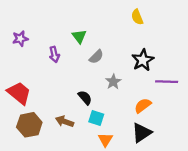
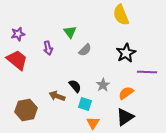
yellow semicircle: (137, 17) -> (121, 15), size x1.5
gray star: (113, 82) -> (103, 85), moved
red trapezoid: (19, 93) -> (17, 60), moved
brown arrow: (64, 121) -> (57, 96), moved

